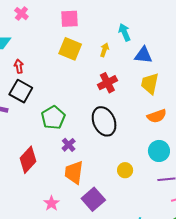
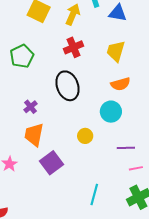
yellow arrow: (104, 50) -> (73, 14), size x1.5
blue triangle: (143, 55) -> (118, 13), moved
green pentagon: (53, 117) -> (22, 56), moved
cyan circle: (159, 151) -> (111, 112), moved

